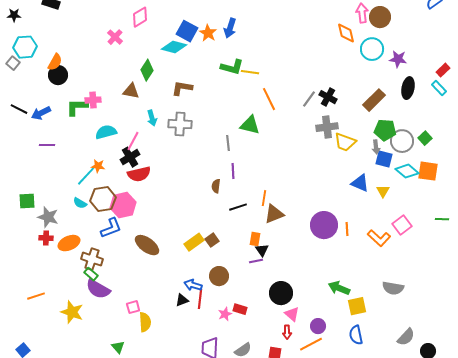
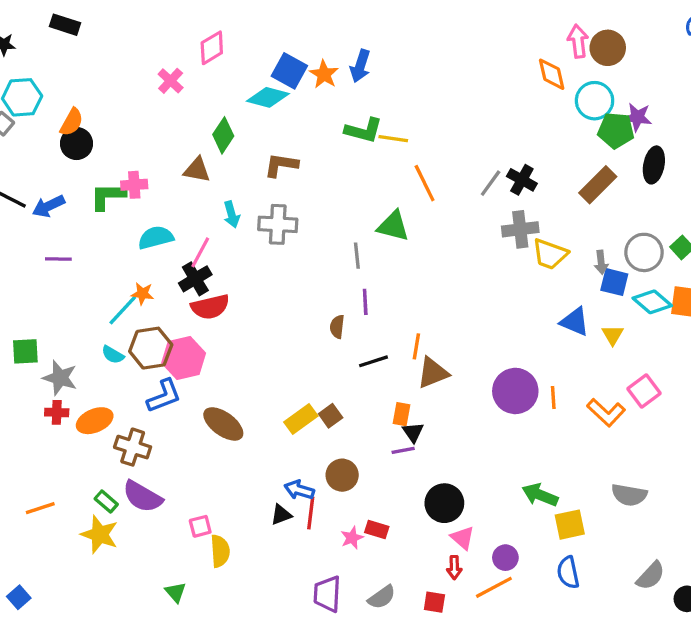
green pentagon: (385, 130) -> (616, 130), moved
green rectangle: (91, 274) -> (106, 502), moved

